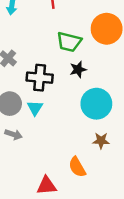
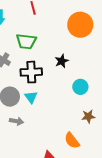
green trapezoid: (69, 42) -> (26, 41), moved
cyan circle: (96, 104) -> (80, 87), size x0.6

